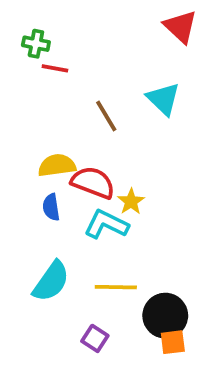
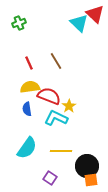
green cross: (36, 44) -> (19, 23), turned -32
red line: (55, 68) -> (29, 63), moved, turned 56
cyan triangle: (163, 99) -> (79, 23), moved

